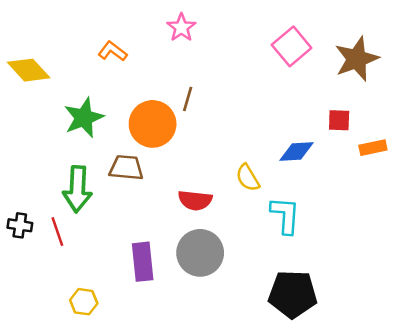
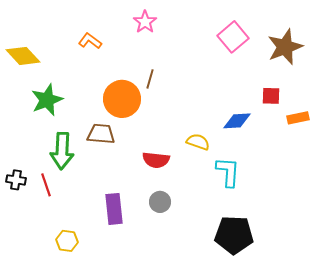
green star: (84, 118) -> (47, 100), moved
yellow semicircle: (248, 178) -> (198, 142), turned 140
gray circle: (200, 253) -> (160, 202), size x0.6

